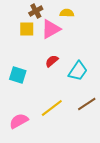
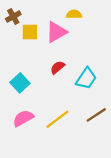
brown cross: (36, 11) -> (13, 17), moved
cyan square: (18, 75) -> (20, 83), turned 30
pink semicircle: (19, 121) -> (23, 118), moved

